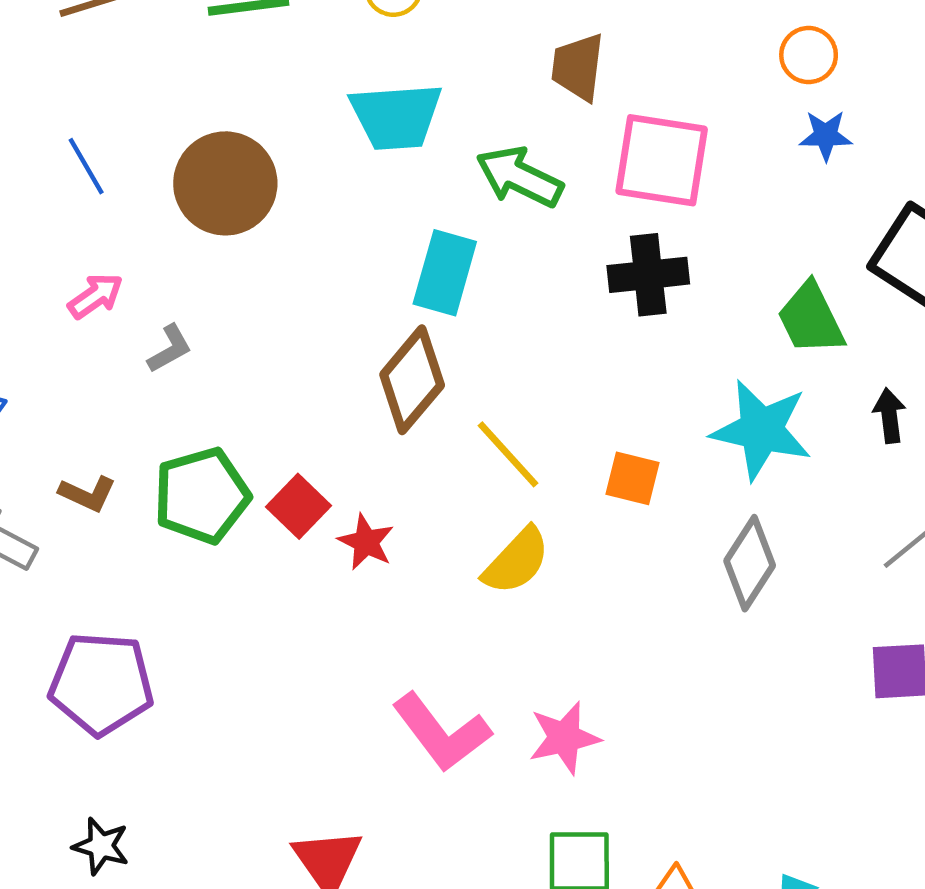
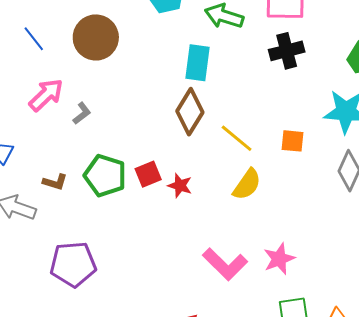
pink arrow: (96, 296) -> (46, 95), size x1.5
green pentagon: (202, 496) -> (105, 176), turned -30
red square: (298, 506) -> (148, 174), turned 32

